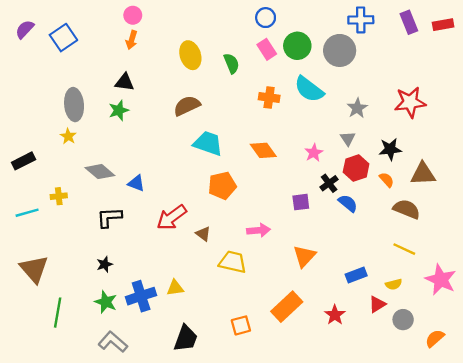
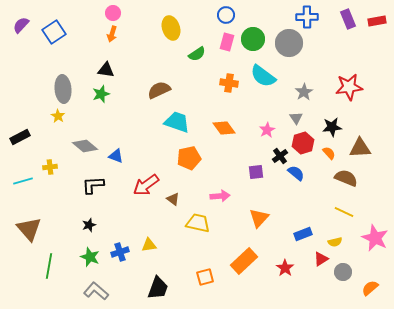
pink rectangle: (267, 49) -> (227, 42), turned 48
yellow ellipse: (190, 55) -> (171, 28), moved
green semicircle: (232, 63) -> (197, 54), turned 78
blue cross: (141, 296) -> (120, 252), size x0.7

